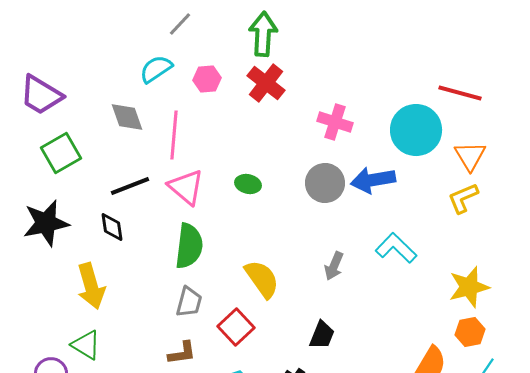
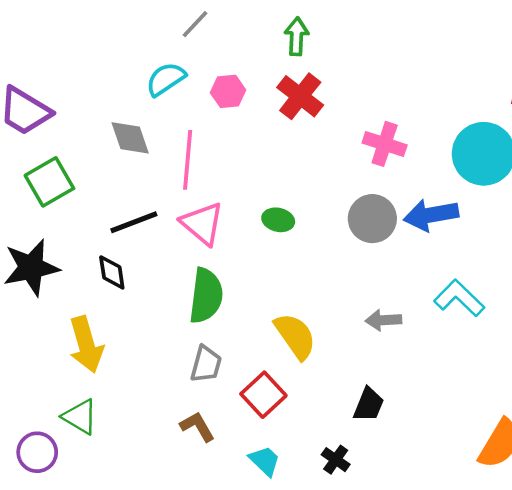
green arrow: (263, 34) -> (297, 36), size x0.7
gray arrow: (334, 266) -> (383, 320), turned 64
brown L-shape: (182, 353) -> (197, 427), turned -112

